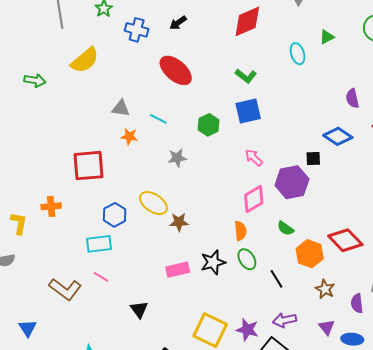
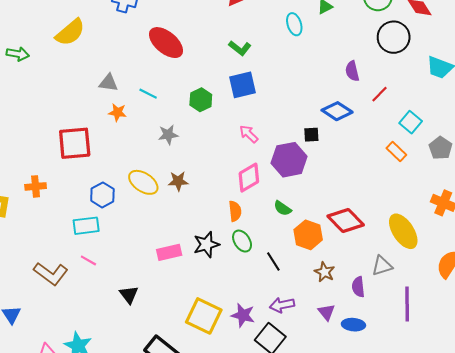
brown star: (179, 222) -> (178, 181), moved

